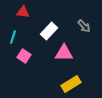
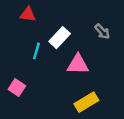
cyan line: (13, 37) -> (36, 51), moved
pink square: (24, 56) -> (17, 88), moved

